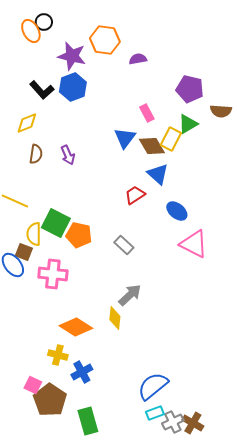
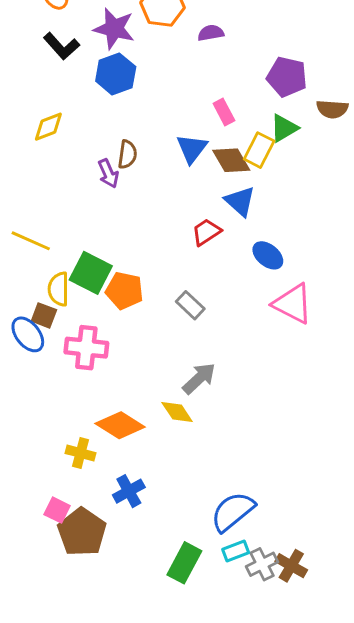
black L-shape: (42, 90) -> (61, 46), moved
brown semicircle: (36, 154) -> (127, 154), moved
yellow diamond: (115, 318) -> (177, 412), turned -40
yellow cross: (58, 355) -> (81, 453), moved
green rectangle: (88, 421) -> (184, 563), moved, turned 44

